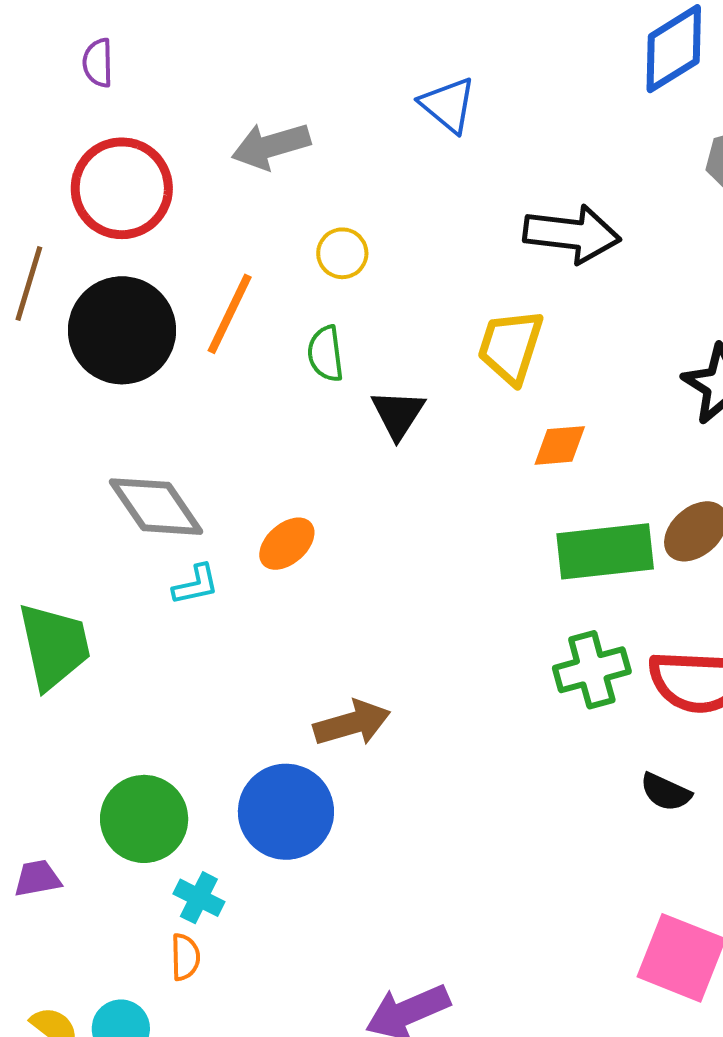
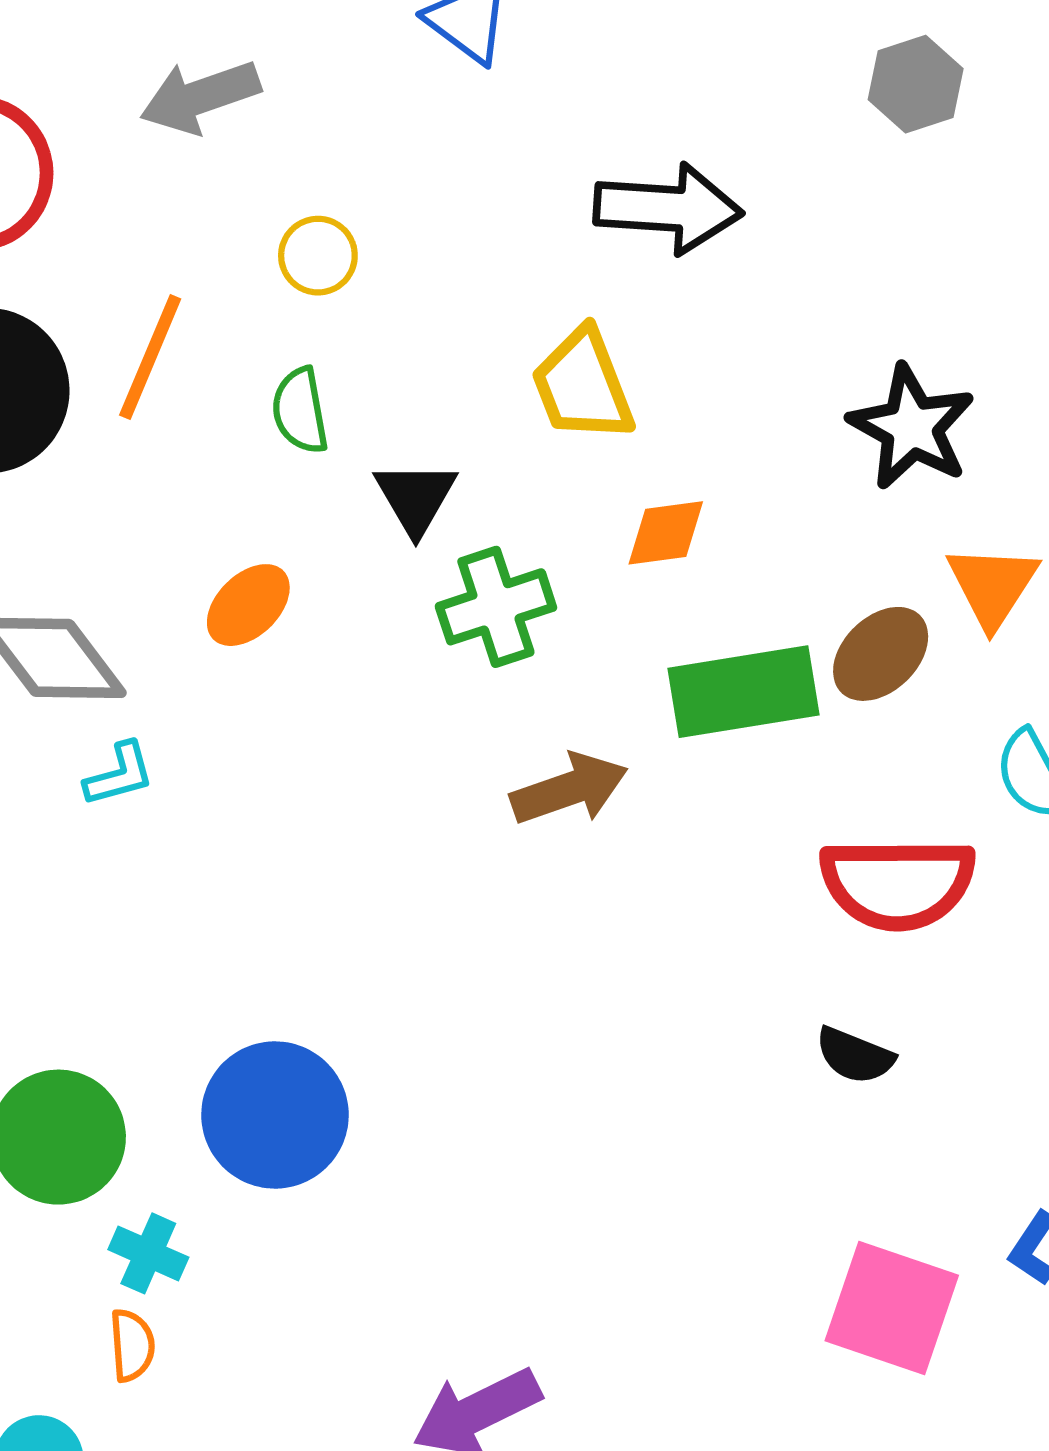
yellow trapezoid: (510, 347) -> (583, 385), turned -36
orange ellipse: (287, 544) -> (248, 605), moved
green cross: (592, 670) -> (496, 607), moved
brown arrow: (352, 723) -> (569, 789), moved

